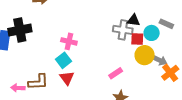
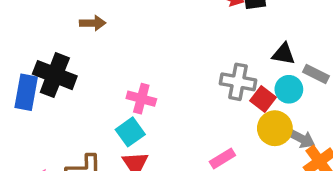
black triangle: (134, 20) -> (284, 54), moved
black cross: (20, 30) -> (55, 75), turned 30
red square: (137, 39) -> (263, 99), turned 32

